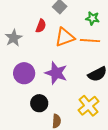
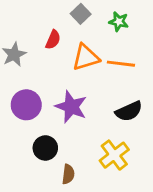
green star: (92, 18) -> (119, 22), moved

